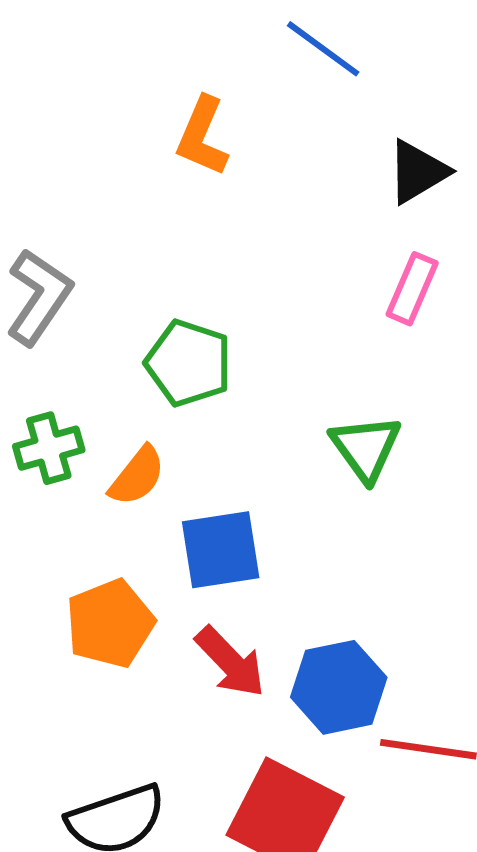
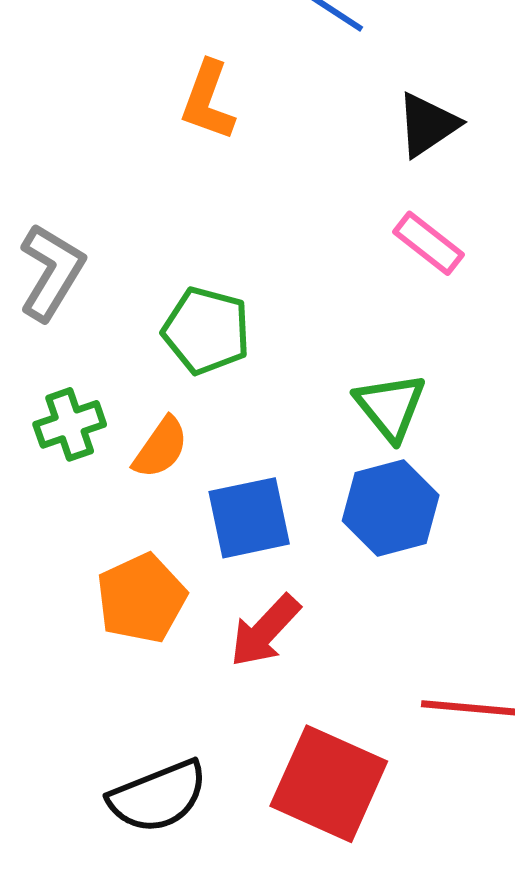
pink rectangle: (412, 289) -> (428, 243), turned -72
red arrow: (230, 662) -> (265, 631), turned 90
blue hexagon: (339, 687) -> (391, 508), moved

